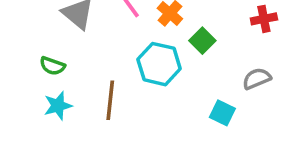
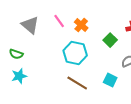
green square: (202, 41) -> (110, 40), moved
brown line: (110, 100) -> (77, 83), moved, turned -65

